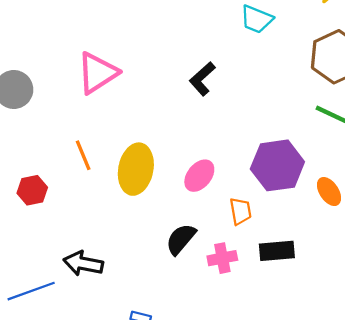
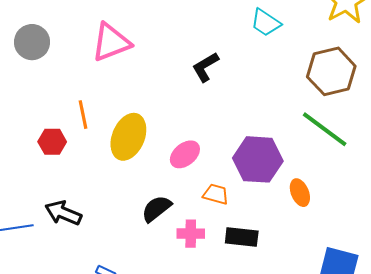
red hexagon: (32, 190) -> (52, 142), moved
orange trapezoid: (240, 211) -> (216, 194), turned -76

